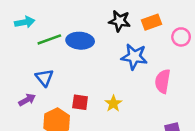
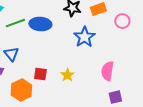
blue star: (134, 57) -> (84, 37), turned 30
pink semicircle: (163, 81) -> (107, 71), moved

